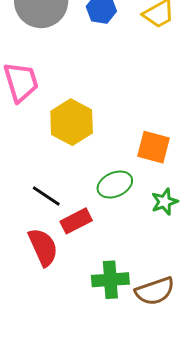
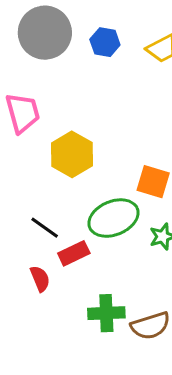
green ellipse: (115, 185) -> (113, 218), size x1.4
red semicircle: (43, 247) -> (40, 279), size x0.7

